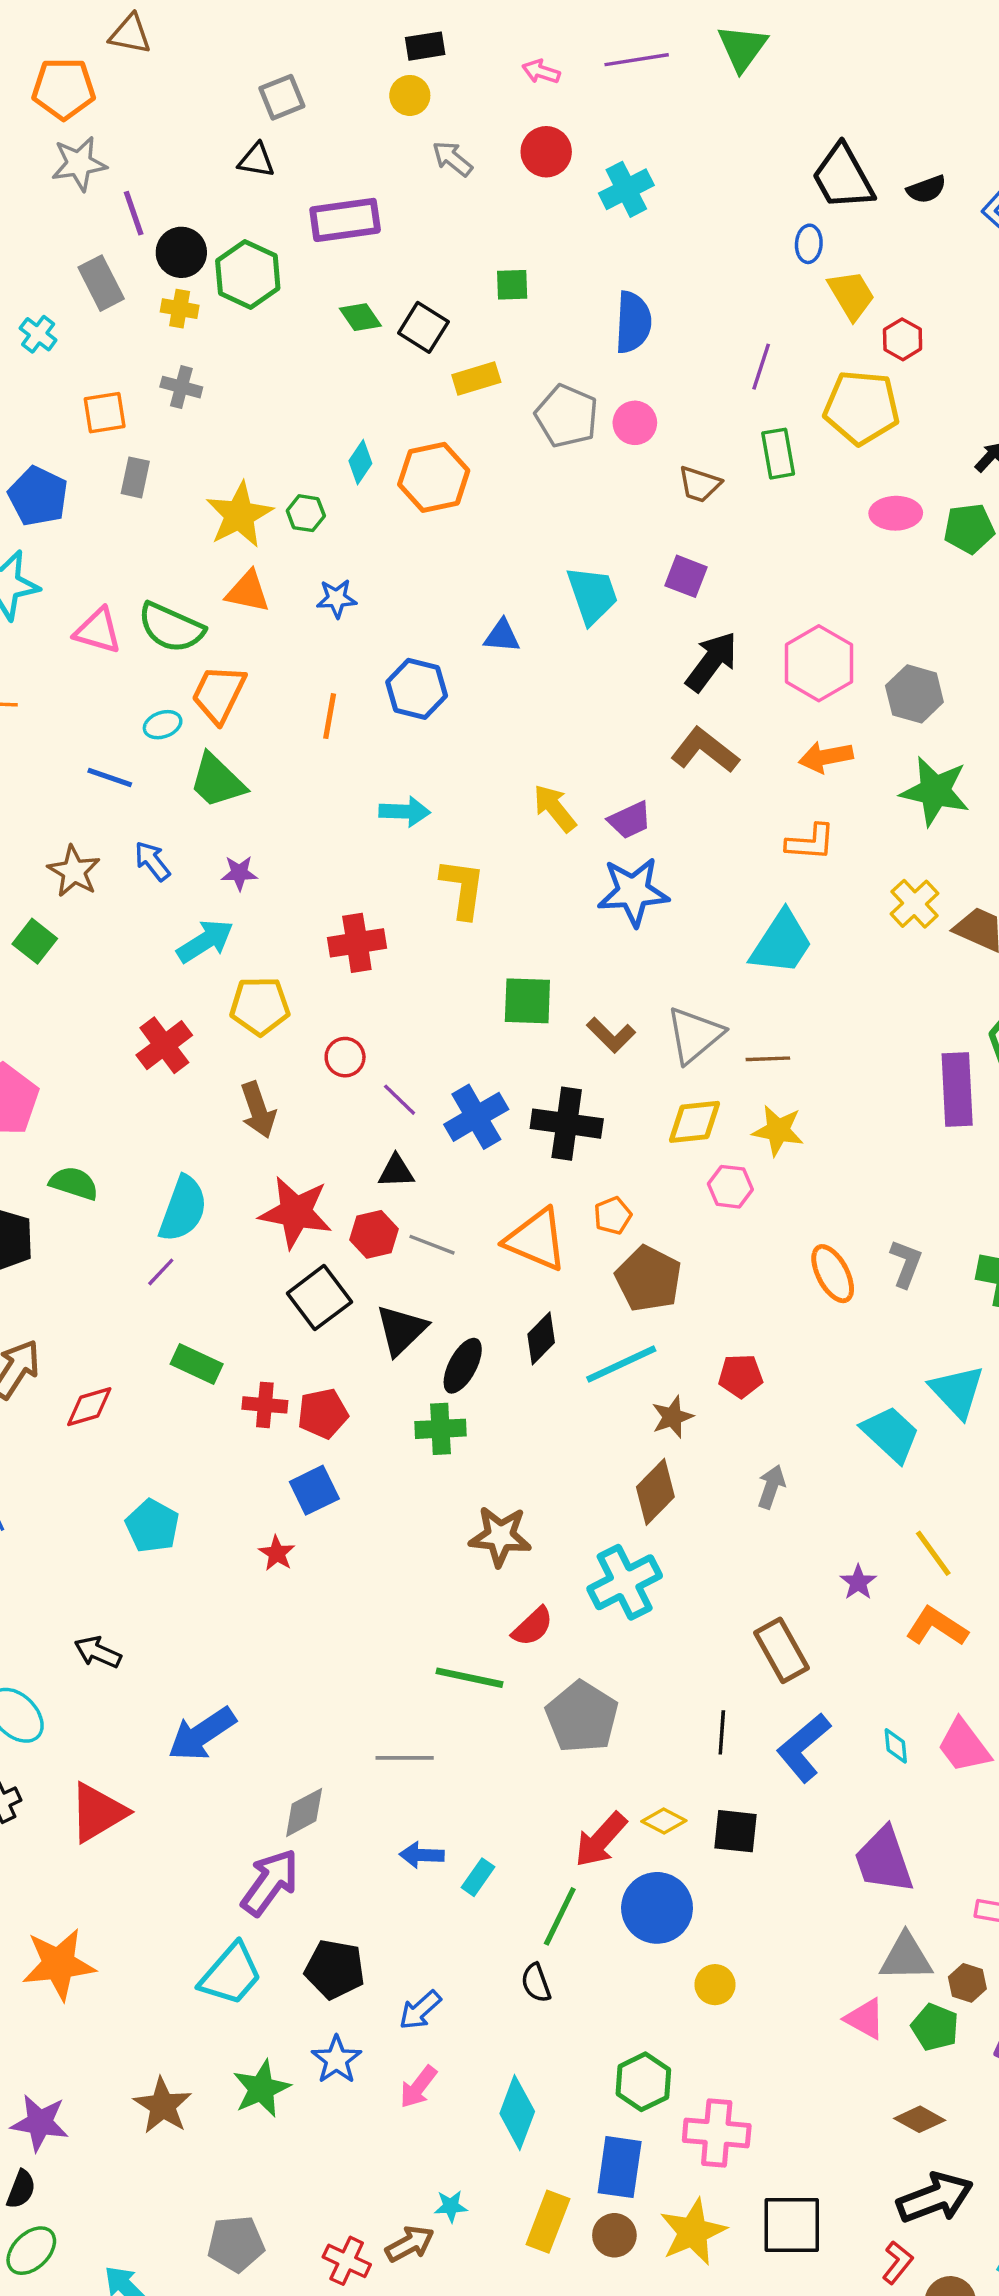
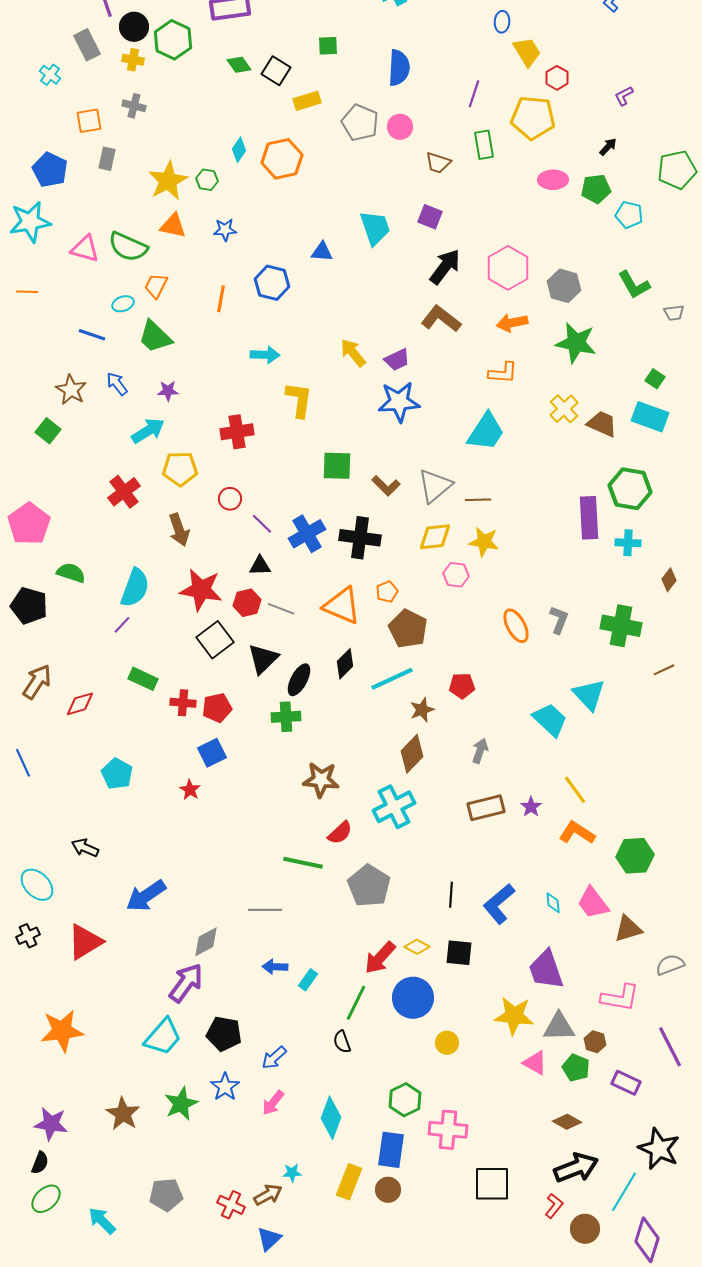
orange trapezoid: (219, 694) -> (156, 286), size x0.7
brown rectangle: (781, 1650) -> (486, 808), moved, turned -75
yellow star: (693, 2232) -> (514, 1016), moved, turned 30

